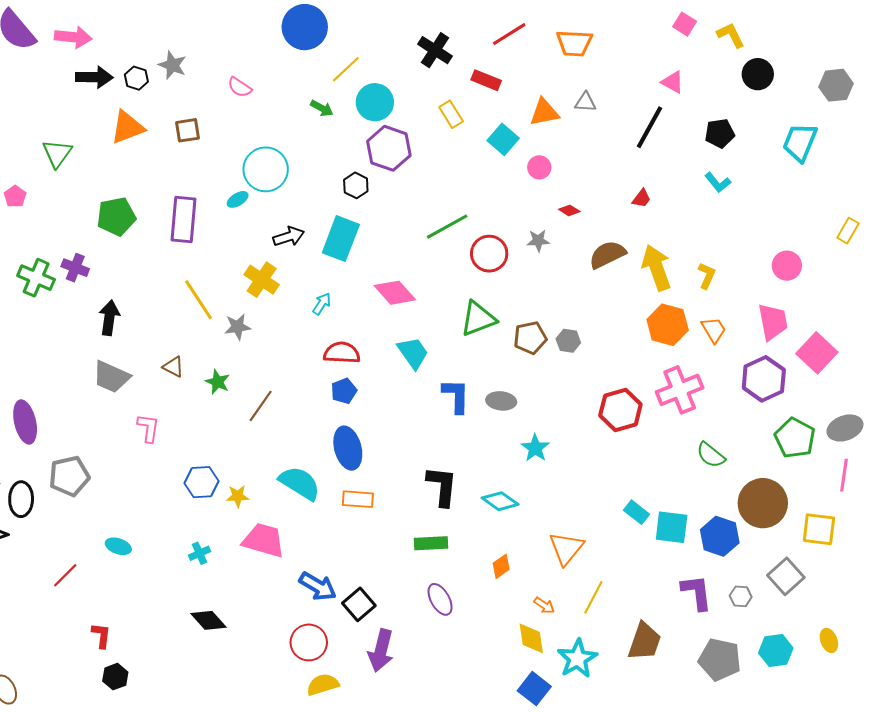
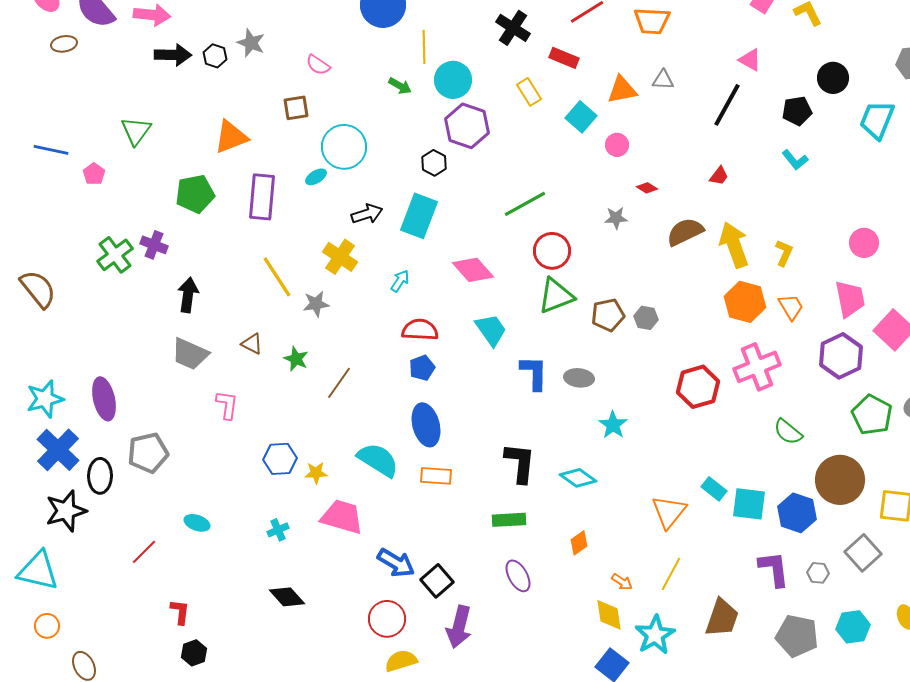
yellow line: (346, 69) -> (424, 47), turned -48
black circle: (758, 74) -> (833, 78), moved
orange triangle: (127, 127) -> (231, 137), moved
brown square: (187, 130) -> (296, 108), moved
red circle: (489, 254) -> (552, 251), moved
green cross: (36, 278) -> (115, 255), turned 30
orange triangle: (566, 548) -> (669, 512), moved

